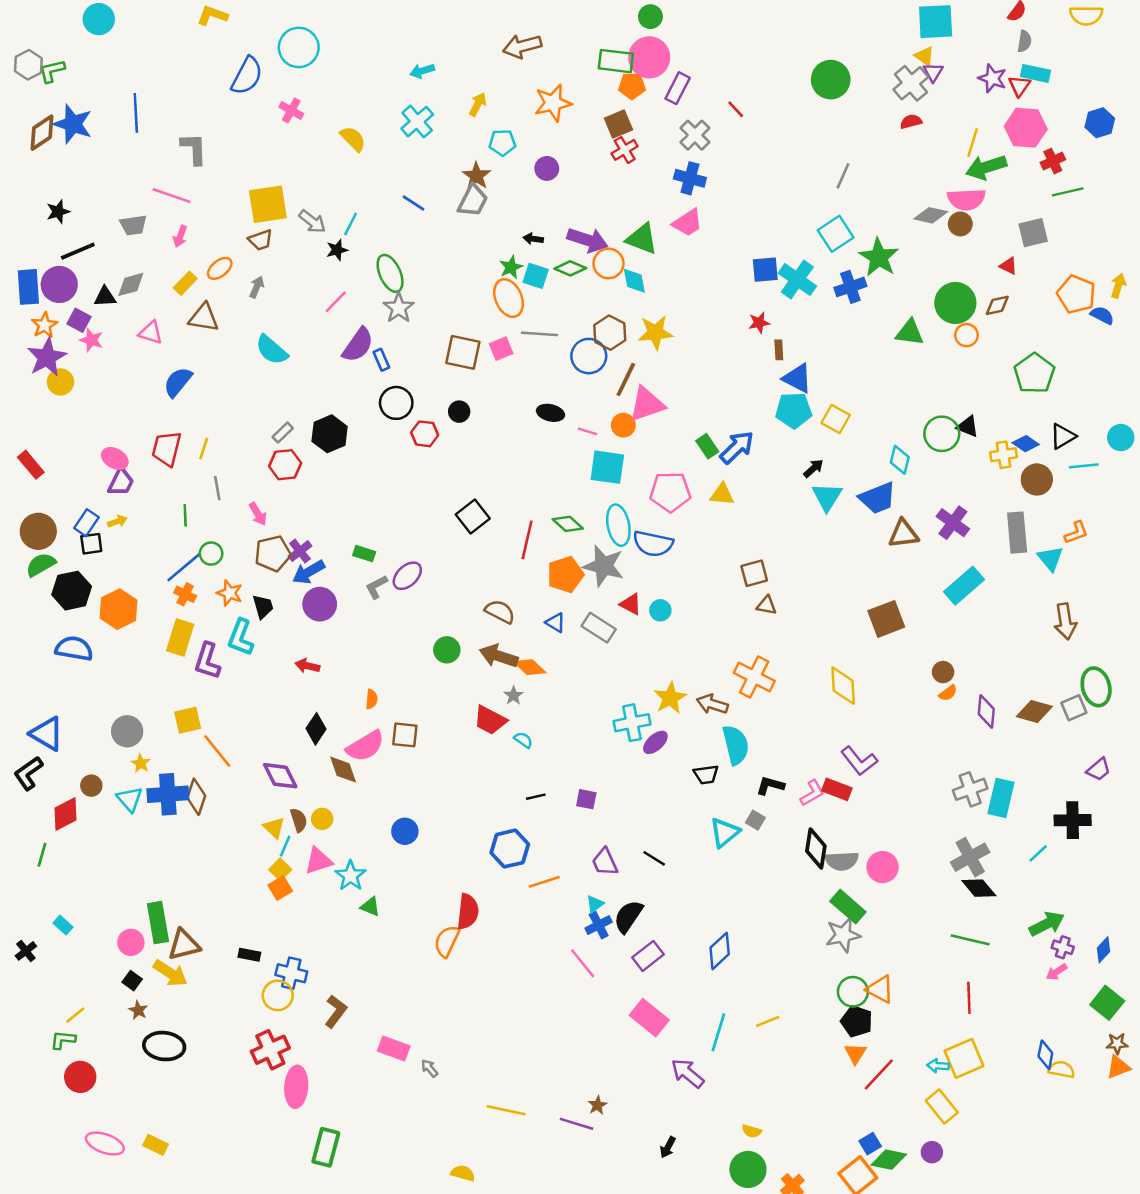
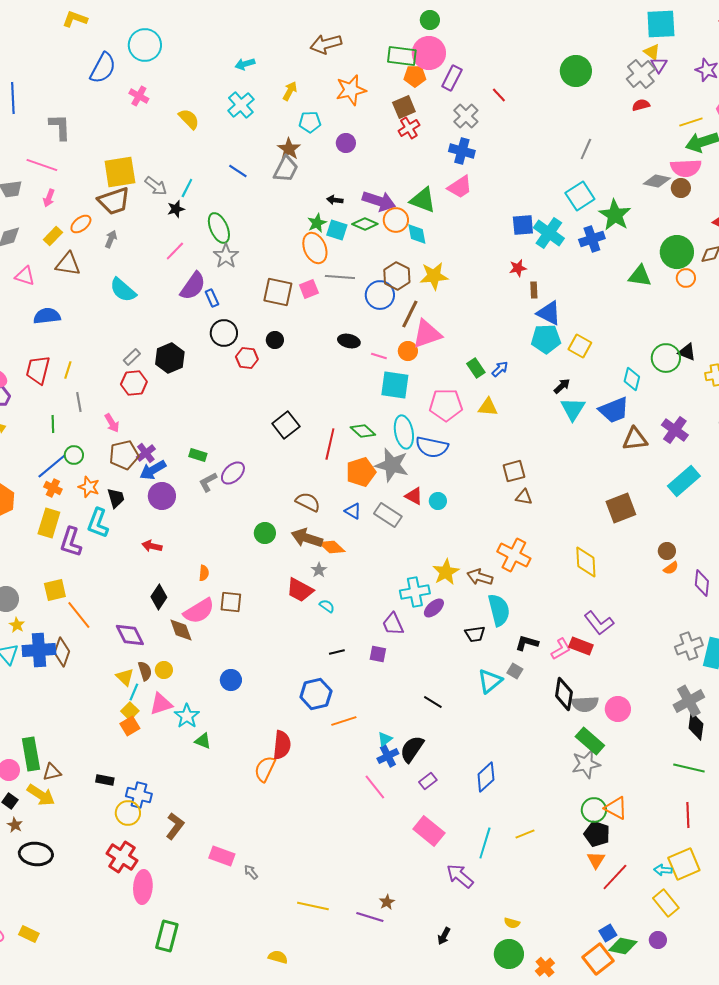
yellow line: (973, 143) -> (691, 122), turned 55
brown trapezoid: (260, 240) -> (114, 201), size x1.6
blue semicircle: (178, 382) -> (47, 316), turned 44
blue arrow: (737, 447) -> (500, 369), size x0.6
purple trapezoid: (605, 862) -> (393, 624), moved
black diamond: (979, 888) -> (696, 726), turned 48
brown triangle: (184, 945) -> (52, 772), size x0.7
purple rectangle: (648, 956) -> (428, 781), size x0.7
red cross: (270, 1050) -> (122, 857), turned -32

